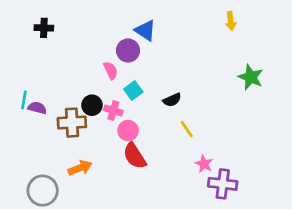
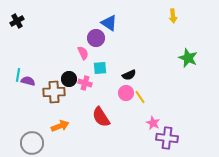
black cross: (44, 28) -> (17, 21), moved, turned -32
cyan square: (133, 90) -> (100, 68), turned 32
pink circle: (128, 131) -> (126, 93), moved

